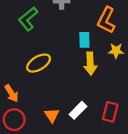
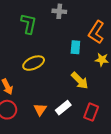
green L-shape: (28, 19) -> (29, 24), turned 135
yellow arrow: (90, 64) -> (80, 80), moved, turned -48

